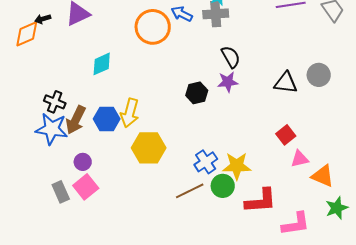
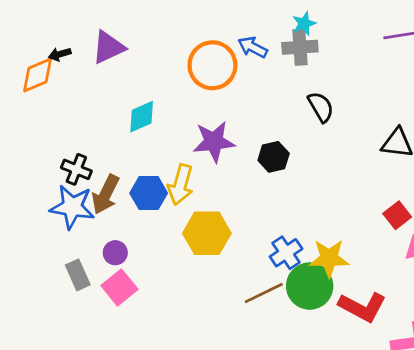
purple star: (228, 82) -> (214, 142), moved, size x1.4
green circle: (223, 186) -> (310, 286), size x1.4
gray rectangle: (61, 192) -> (78, 275), moved
red L-shape: (261, 201) -> (362, 307), turned 32

